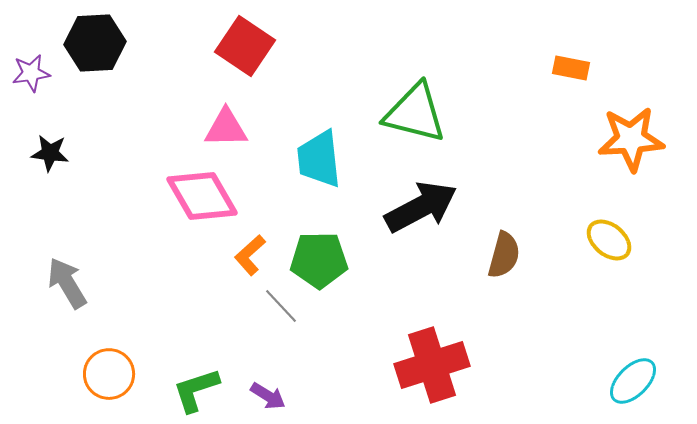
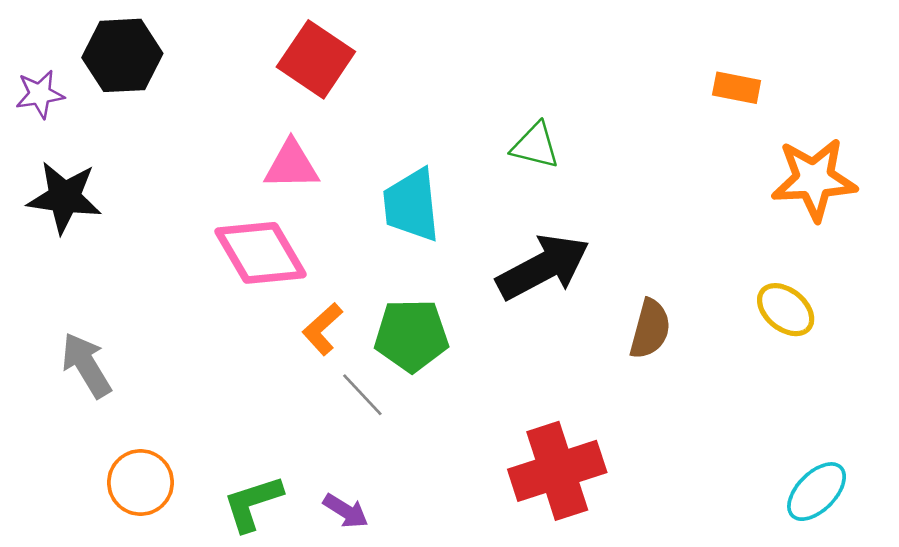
green triangle: (415, 113) -> (535, 146), size x0.6
black star: (50, 153) -> (64, 197), size x1.5

